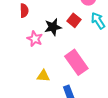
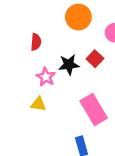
yellow triangle: (43, 76) -> (38, 104), moved

